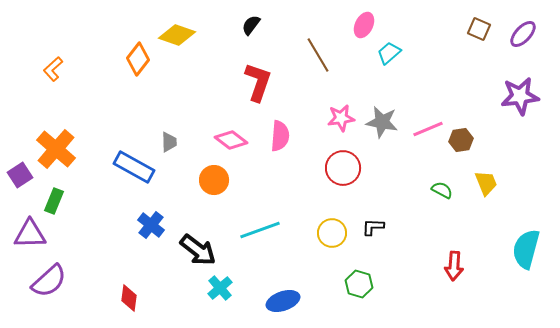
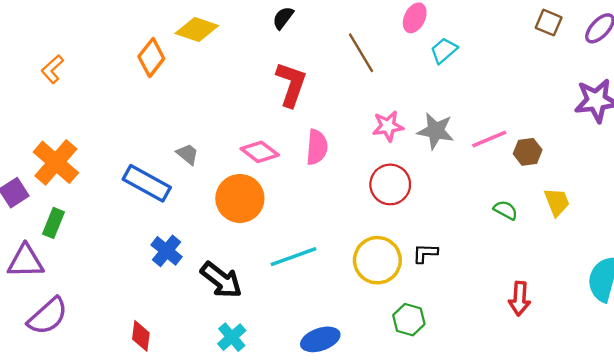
gray trapezoid: (169, 142) -> (187, 154), turned -50
orange circle: (214, 180) -> (240, 198), size x1.4
yellow circle: (332, 233) -> (377, 260), size x1.4
cyan cross: (220, 288) -> (232, 337), moved

